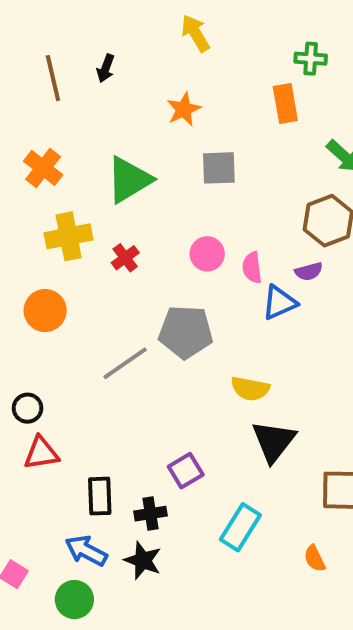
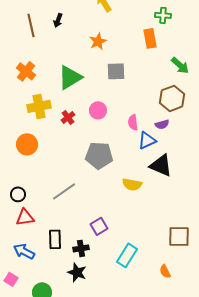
pink circle: (207, 254) -> (98, 110), moved
gray line: (125, 363) -> (64, 191), moved
black triangle: (274, 441) -> (161, 165), moved, turned -45
blue arrow: (86, 551) -> (24, 251), moved

